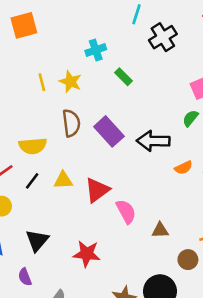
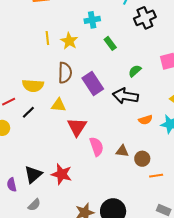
green semicircle: (190, 118) -> (135, 71), moved
yellow triangle: (63, 180) -> (59, 105), moved
red triangle: (97, 190) -> (77, 127), turned -30
brown triangle: (160, 230) -> (122, 151), moved
black triangle: (37, 240) -> (33, 174), moved
brown circle: (188, 260) -> (142, 159), moved

